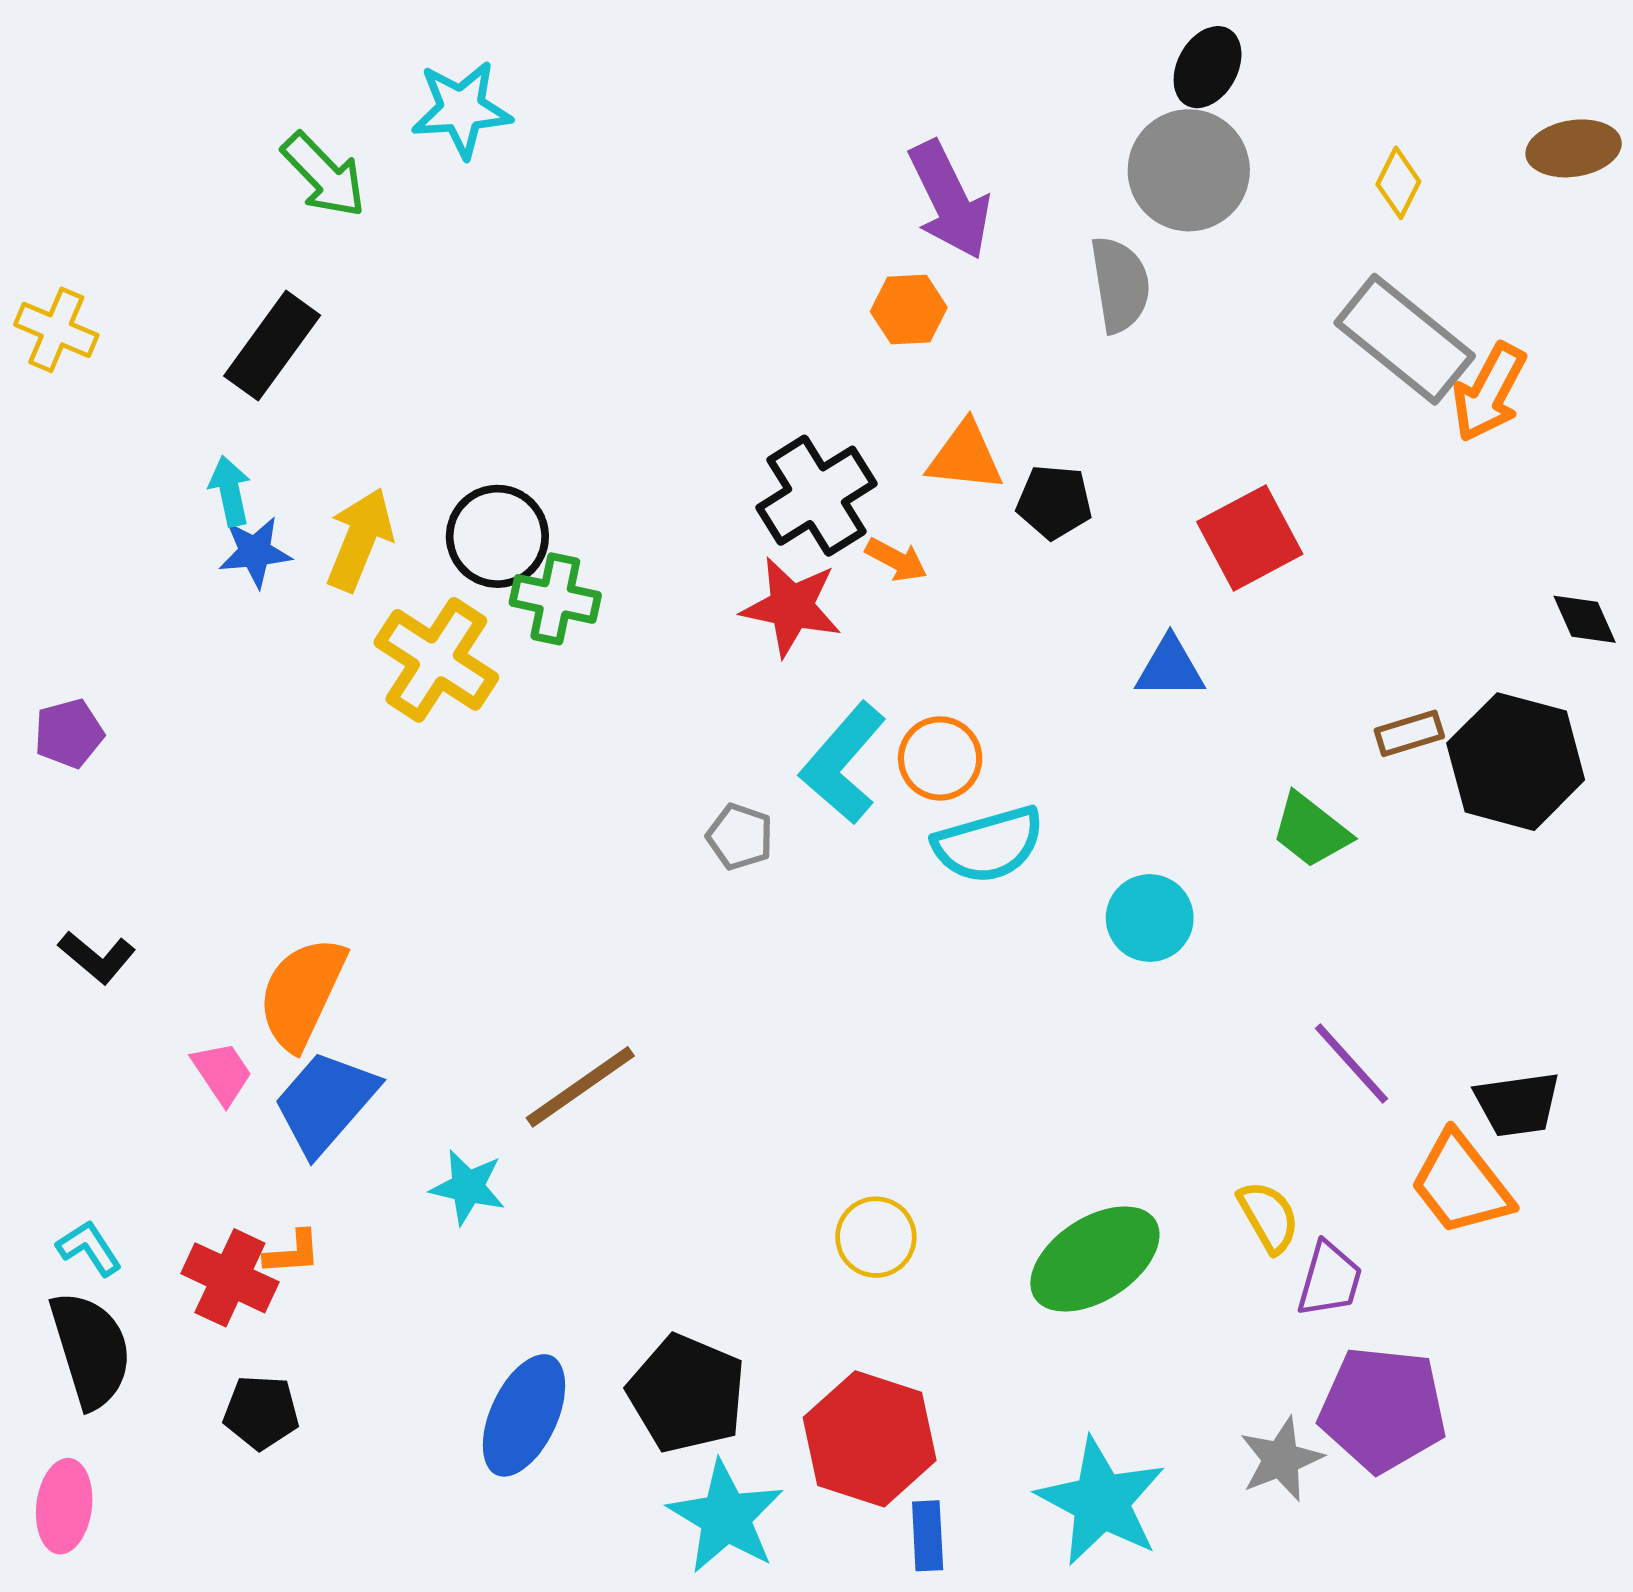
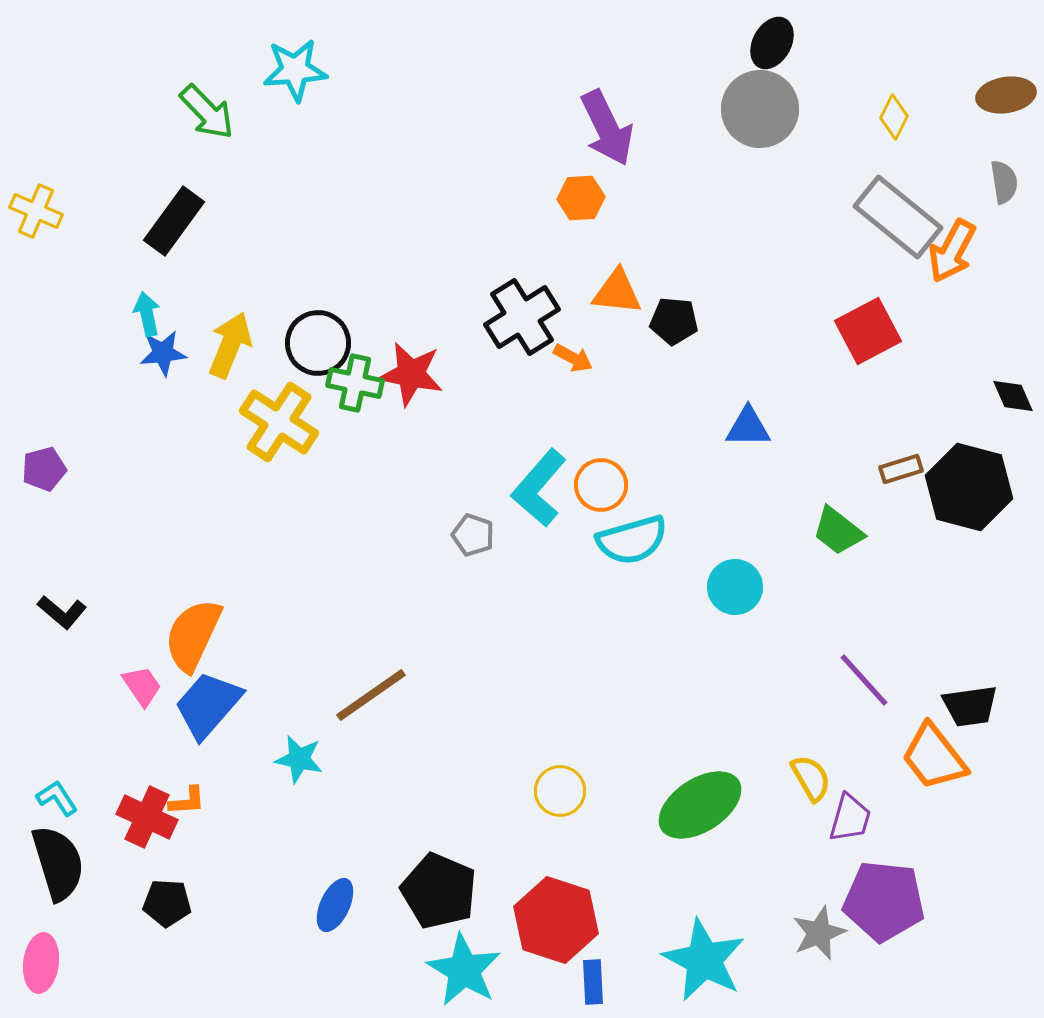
gray semicircle: (1120, 285) -> (1004, 182), moved, size x0.7
red square: (1250, 538) -> (868, 331), moved
red star: (791, 607) -> (411, 374), moved
blue ellipse: (524, 1415) -> (335, 905), size x0.7

